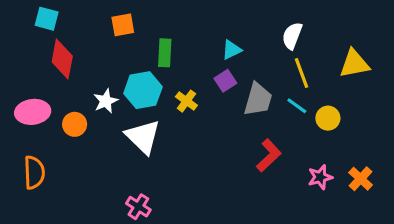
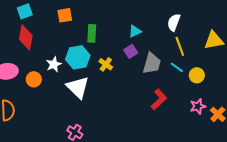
cyan square: (47, 19) -> (25, 11), moved, turned -35
pink star: (320, 177) -> (198, 106), moved

